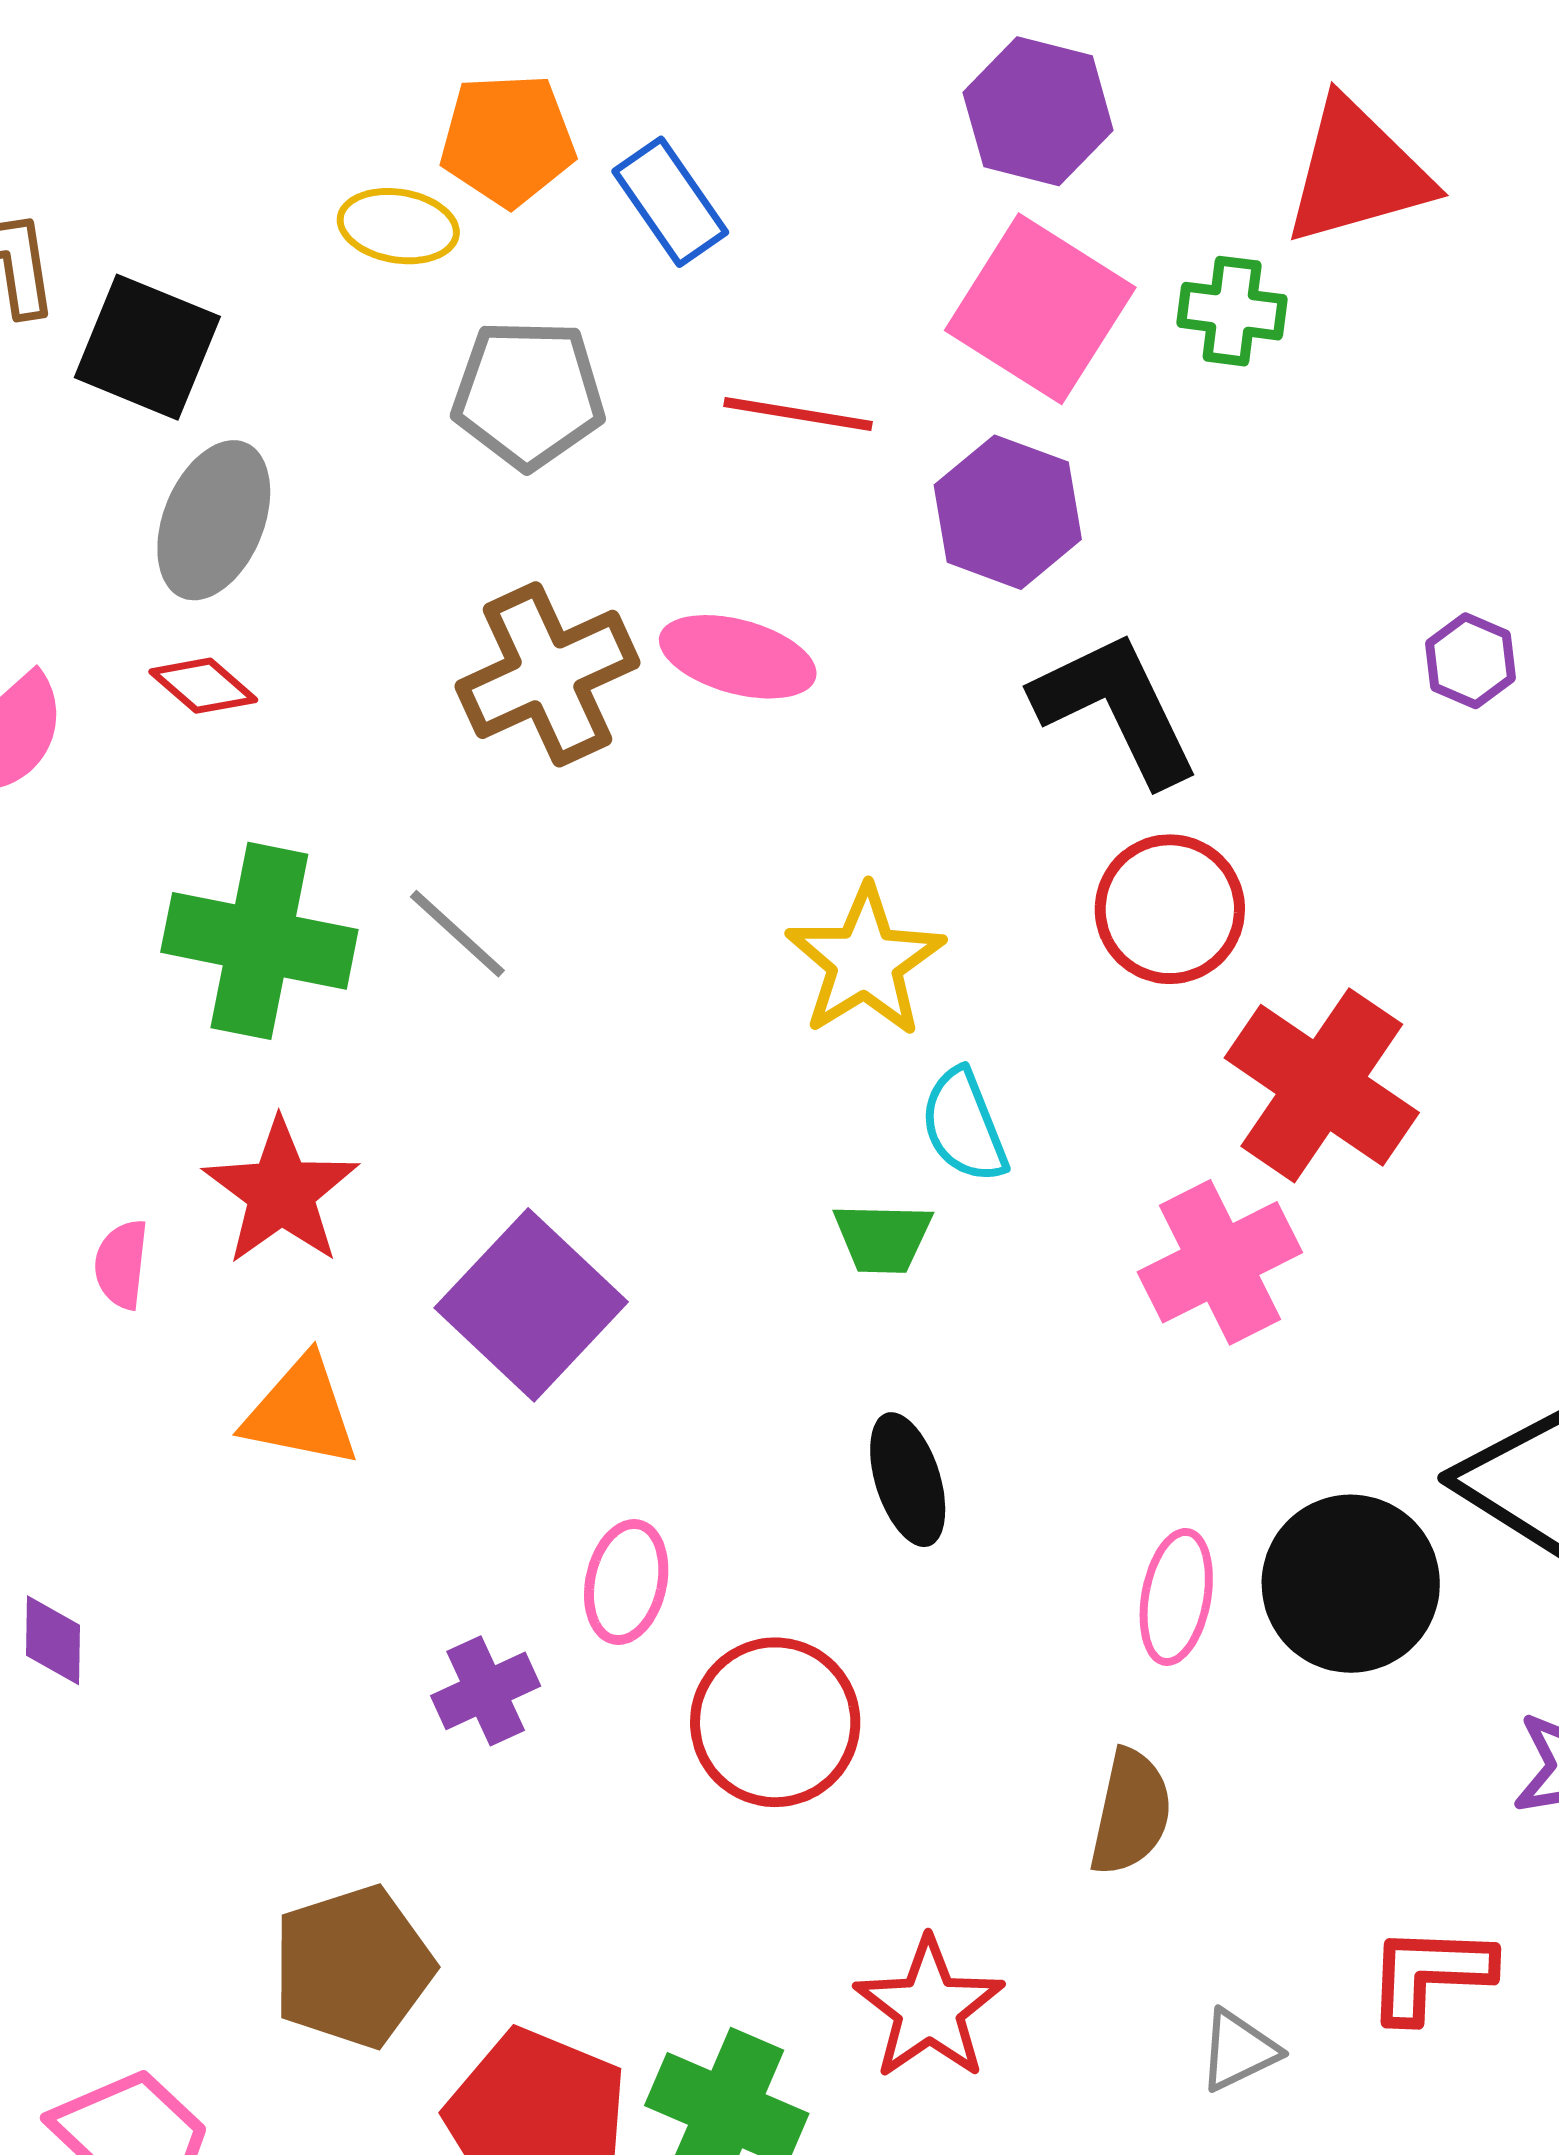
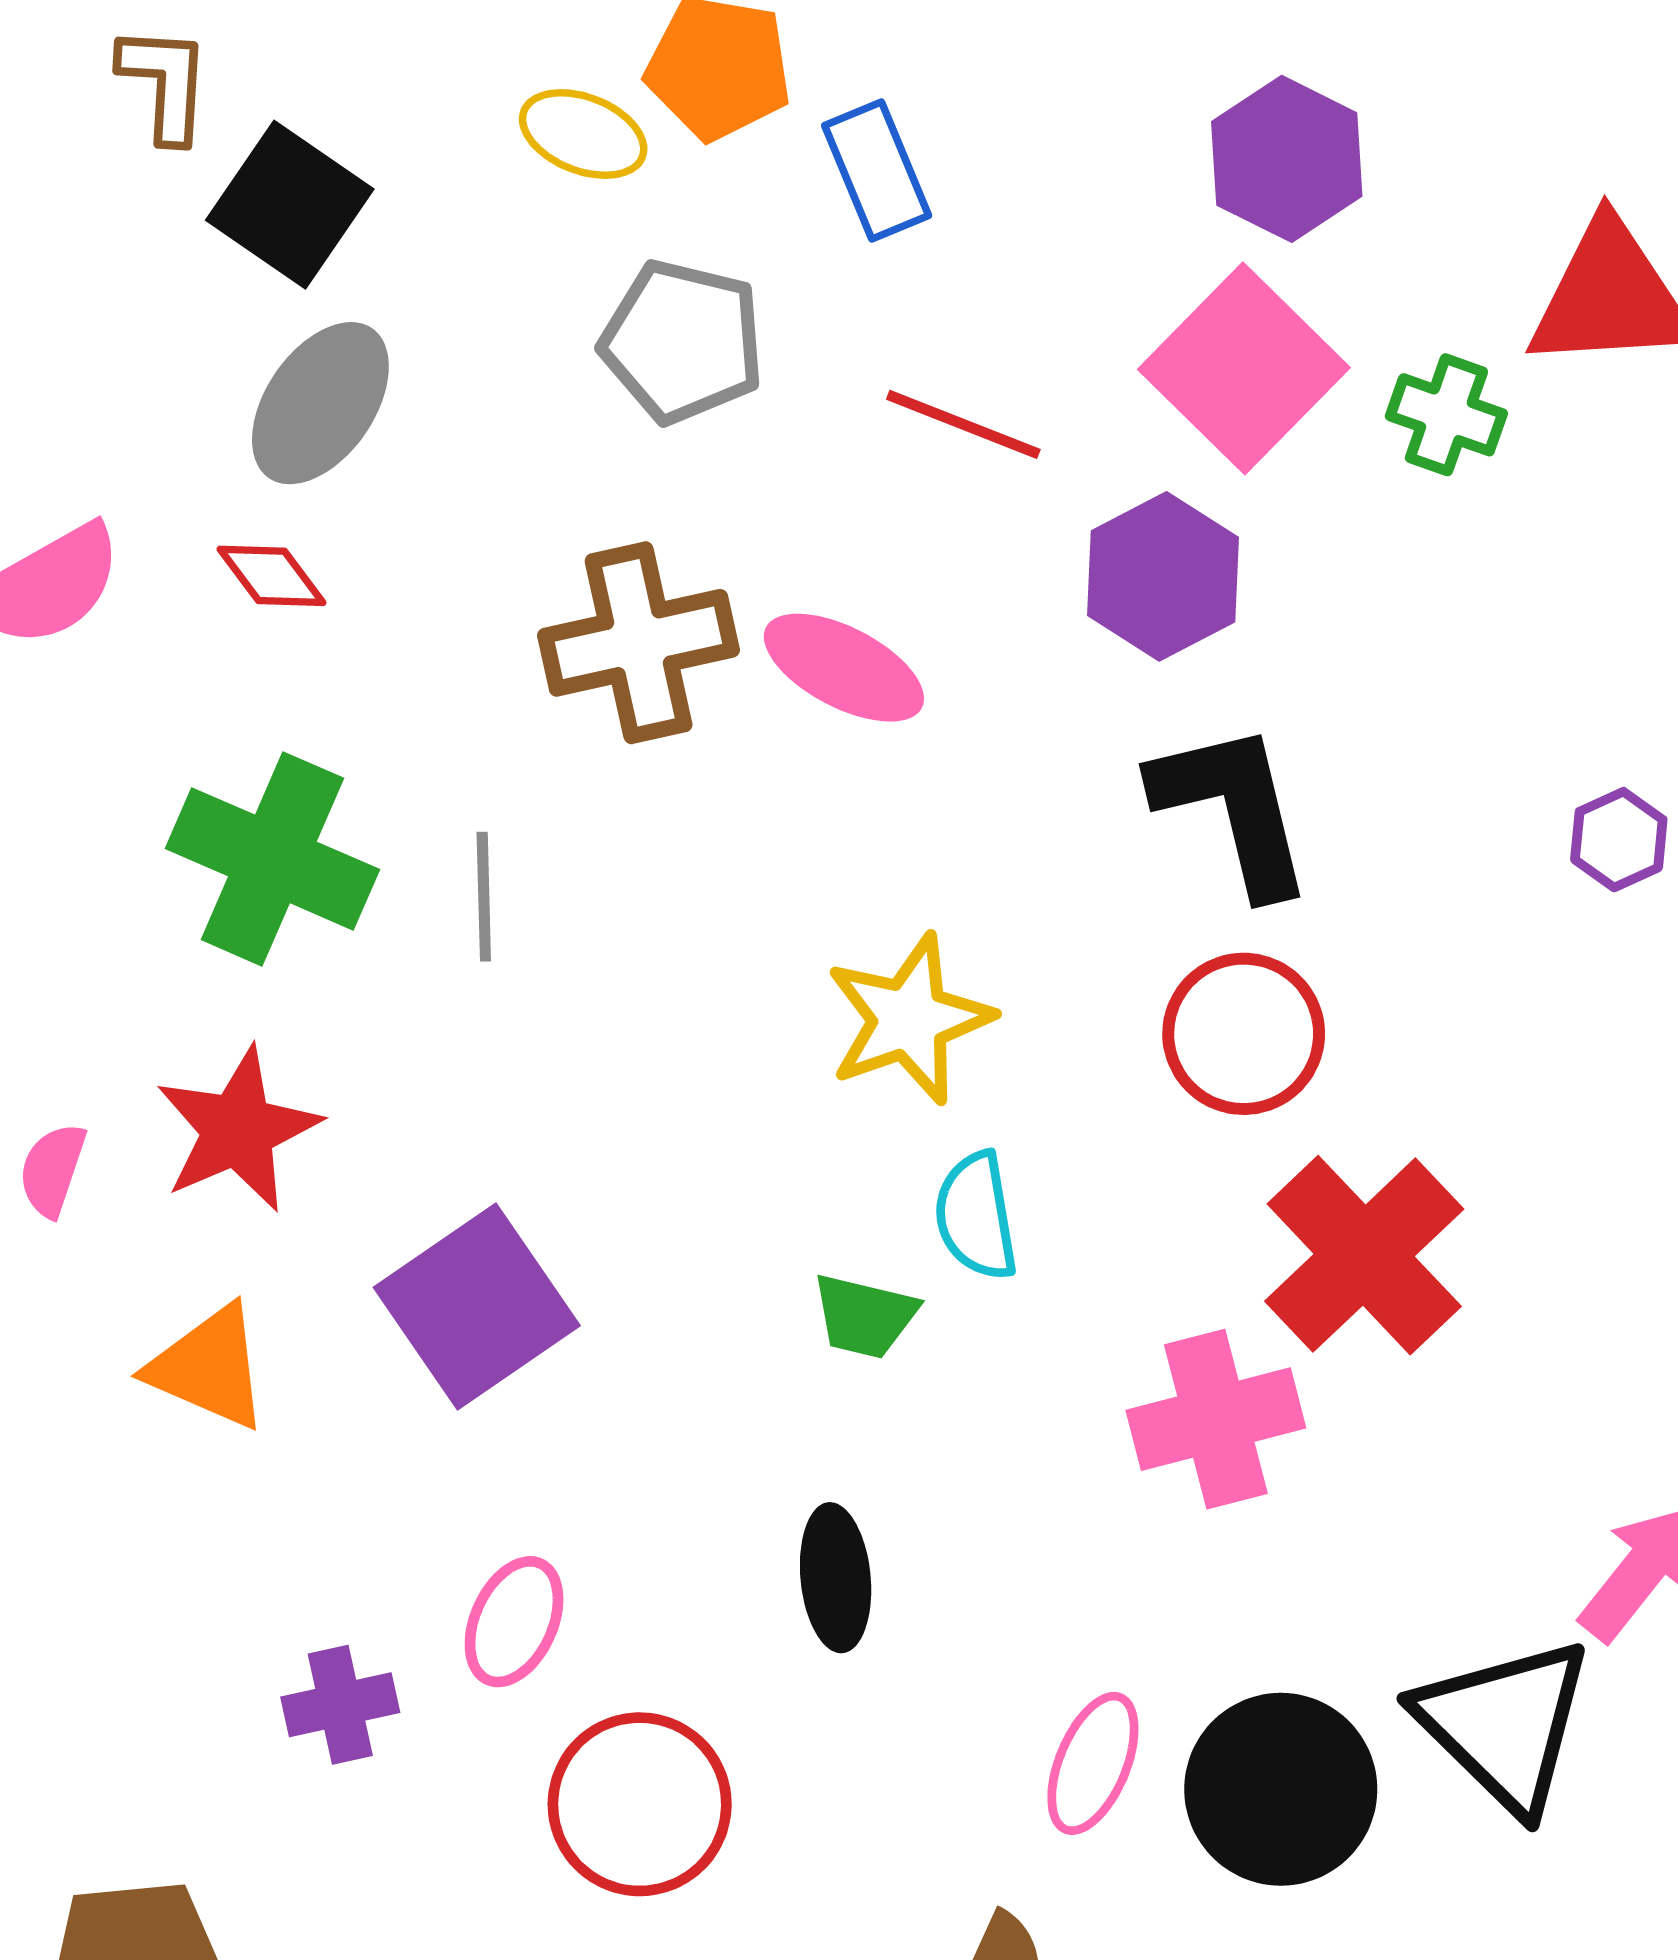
gray line: (457, 934) -> (484, 897), turned 34

